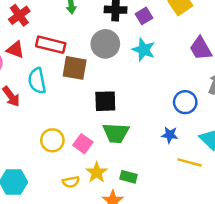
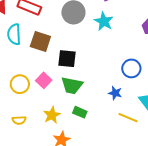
brown square: (75, 68) -> (40, 41), moved
pink square: (83, 144) -> (44, 80), moved
green rectangle: (129, 177) -> (80, 112), moved
yellow semicircle: (71, 182) -> (19, 120), moved

